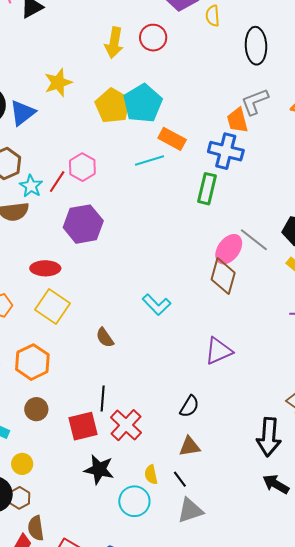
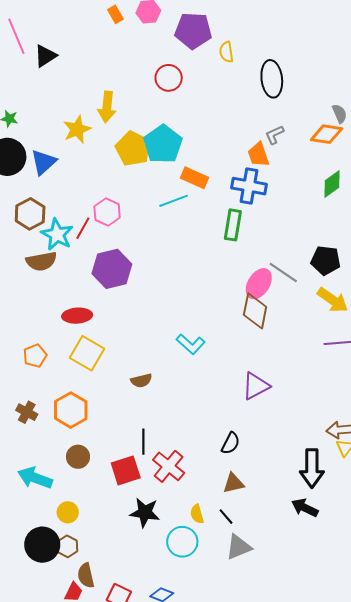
yellow arrow: (114, 43) -> (107, 107), moved
gray L-shape: (255, 102) -> (275, 135), size x0.7
cyan star: (31, 186) -> (57, 234), size x1.4
brown semicircle: (105, 338) -> (141, 381), turned -65
black arrow: (276, 484) -> (305, 508), moved

